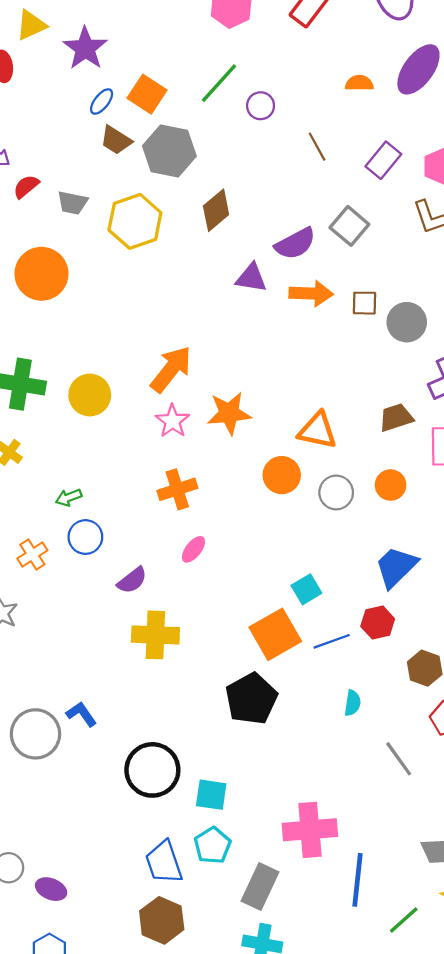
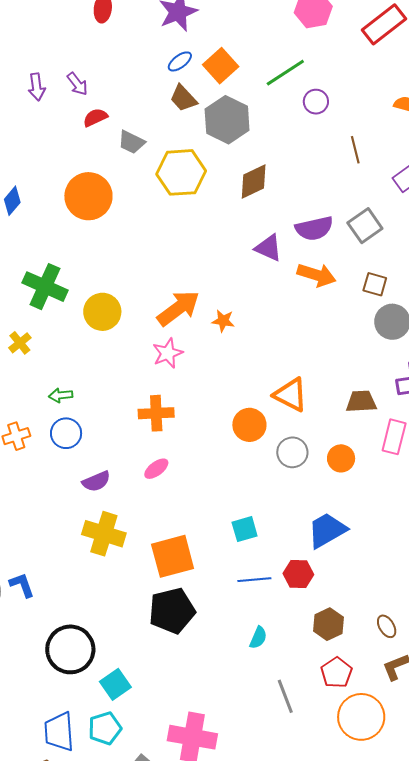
brown square: (365, 303) -> (375, 284), moved
orange star: (229, 413) -> (223, 321), moved, size x0.6
orange square: (275, 634) -> (173, 556), moved
cyan square: (211, 795) -> (115, 684), turned 32

